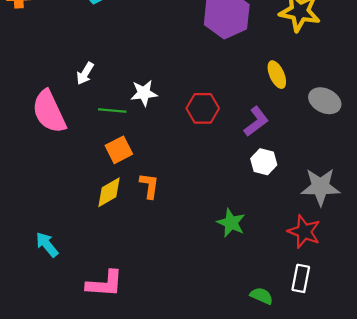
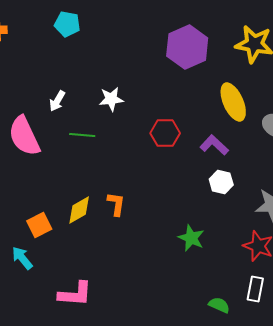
yellow ellipse: (277, 75) -> (233, 102), size x1.5
white star: (144, 93) -> (111, 99), moved
purple L-shape: (256, 121) -> (214, 145), turned -100
orange square: (119, 150) -> (39, 225), moved

